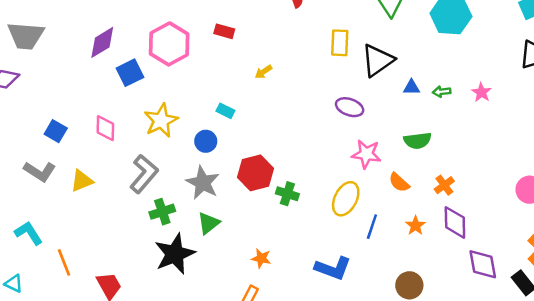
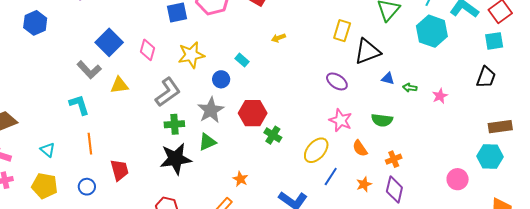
blue square: (56, 131) -> (109, 42), size x1.5
cyan L-shape: (29, 233) -> (79, 105), moved

